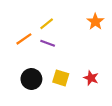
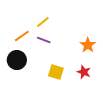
orange star: (95, 22) -> (88, 45), moved
black circle: (31, 79) -> (17, 60), moved

